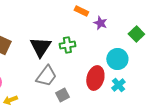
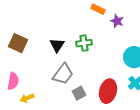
black triangle: (40, 47) -> (57, 45), size x0.7
red ellipse: (95, 78) -> (108, 91), moved

